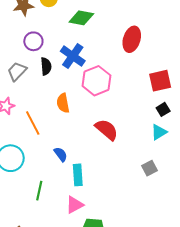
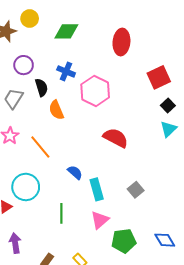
blue cross: (73, 56) -> (66, 71), size x0.7
orange semicircle: (63, 103) -> (56, 110), moved
gray square: (150, 168) -> (136, 190), moved

